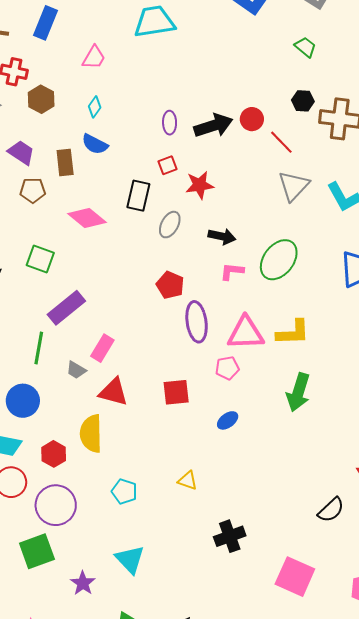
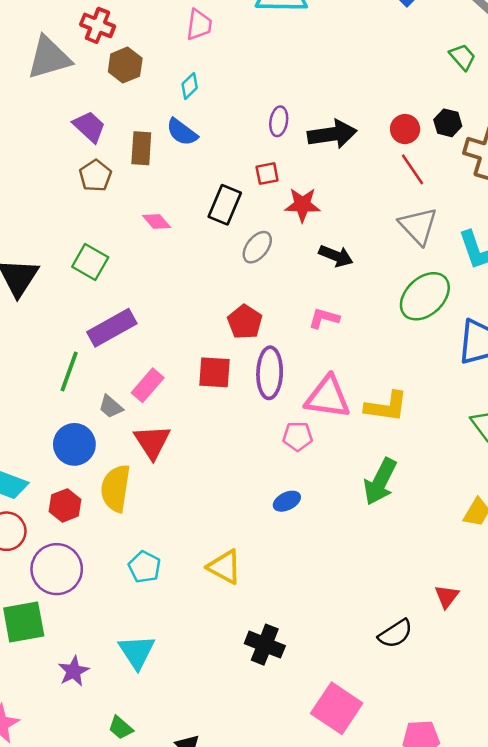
pink trapezoid: (94, 58) -> (199, 25), turned -32
red circle: (252, 119) -> (405, 129), moved
gray triangle: (294, 186) -> (418, 226), turned -36
brown pentagon: (33, 190) -> (95, 176), turned 30
pink diamond: (87, 218) -> (157, 221), size x0.6
black arrow: (222, 236) -> (336, 256), moved
green ellipse: (279, 260) -> (425, 296), moved
red triangle: (114, 392) -> (152, 442), turned 32
red square: (176, 392) -> (214, 372), moved
blue circle: (23, 401) -> (74, 444), moved
yellow triangle: (188, 481) -> (225, 567), size x1.4
black cross: (230, 536) -> (265, 645), turned 32

